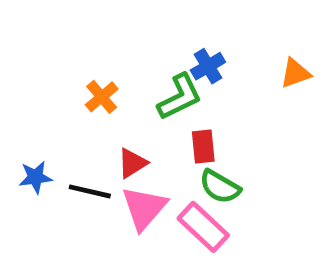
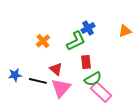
red triangle: (132, 163) -> (56, 69), turned -48
green semicircle: (220, 187) -> (93, 79), turned -60
pink rectangle: (203, 227) -> (101, 92), moved

